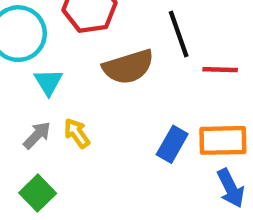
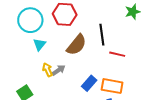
brown semicircle: (128, 67) -> (76, 45), turned -45
gray arrow: (37, 135) -> (59, 70), moved

